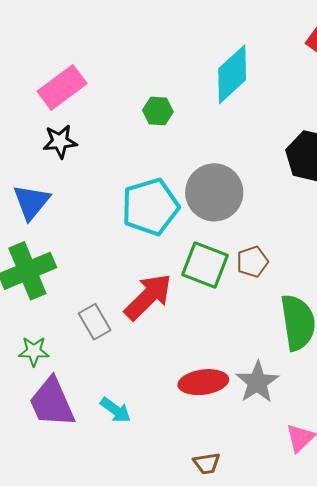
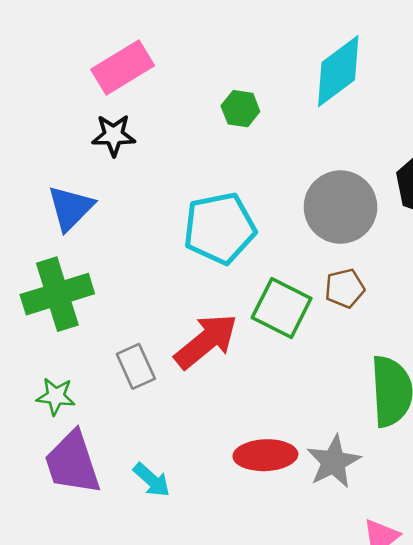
gray circle: (214, 192) -> (340, 207), moved
brown pentagon: (252, 262) -> (345, 288), moved

